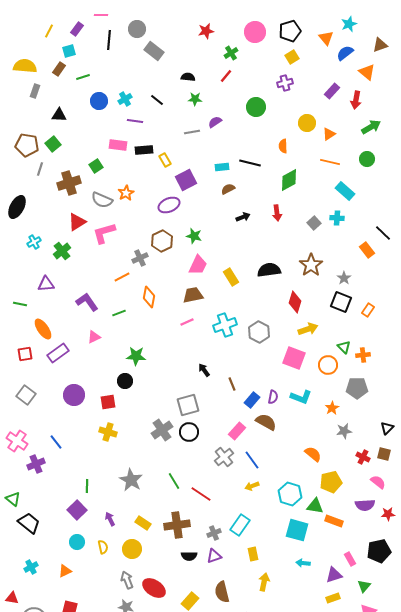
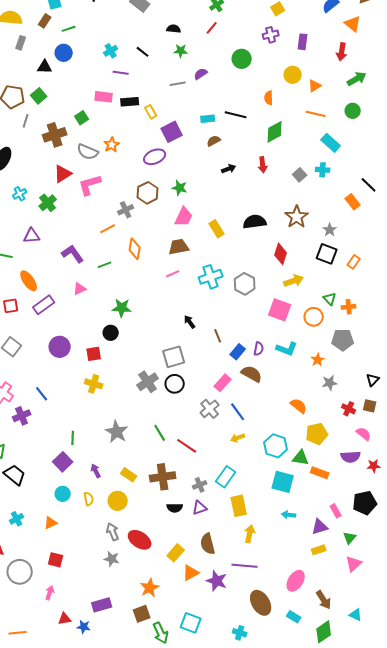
purple rectangle: (332, 91) -> (303, 42), moved, turned -35
blue circle: (99, 101) -> (64, 53), moved
yellow rectangle: (253, 554) -> (239, 506), size x1.5

